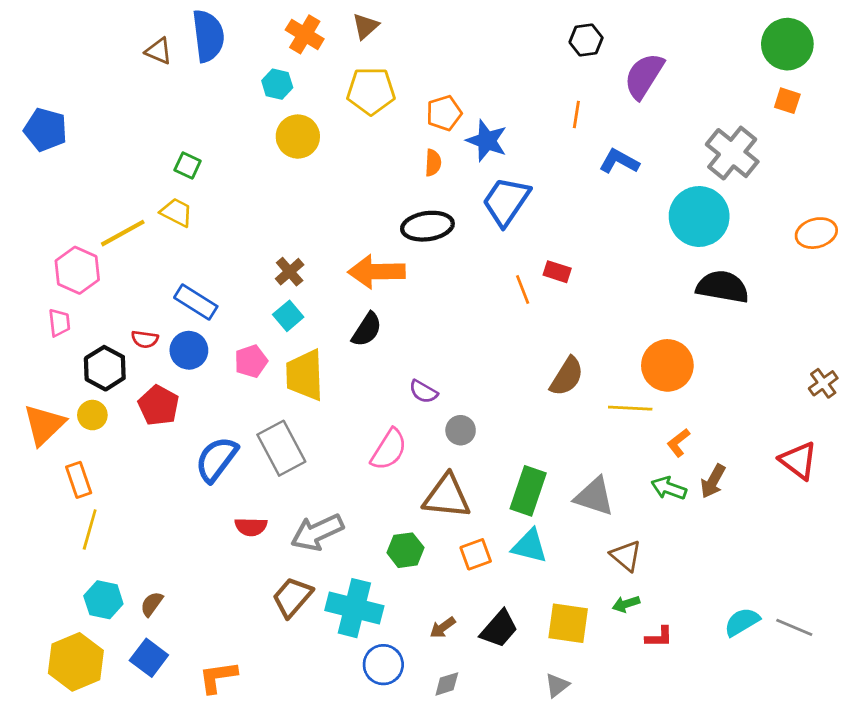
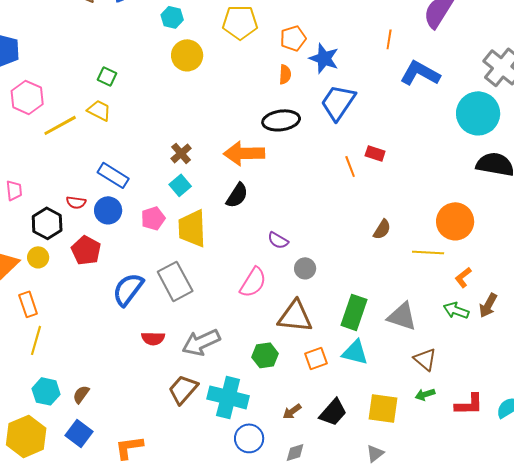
blue L-shape: (619, 161) -> (420, 73), size x1.4
pink hexagon: (77, 270) -> (27, 97), moved
brown semicircle: (567, 376) -> (382, 229), size x0.7
red L-shape: (659, 637) -> (469, 404), moved, size x1.4

